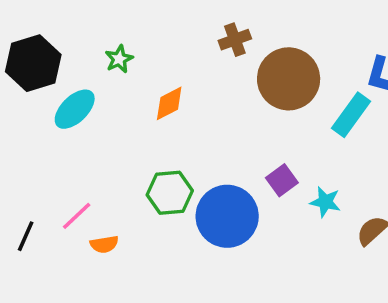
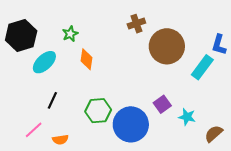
orange diamond: (169, 103) -> (86, 59), moved, turned -55
pink line: (77, 216) -> (34, 130), moved
black line: (26, 236) -> (52, 100), moved

